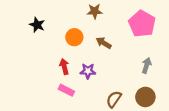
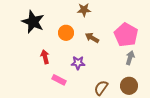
pink pentagon: (142, 24) -> (126, 35), moved
black star: (37, 25) -> (33, 22), size x1.6
red arrow: (64, 67) -> (45, 57), moved

